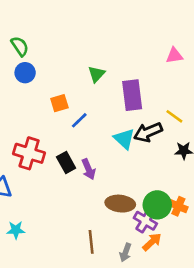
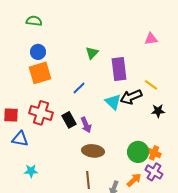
green semicircle: (20, 46) -> (34, 21), moved, turned -49
orange square: (59, 103) -> (40, 73), moved, size x1.6
brown ellipse: (120, 204) -> (93, 151), moved
purple cross: (145, 221) -> (154, 172), moved

